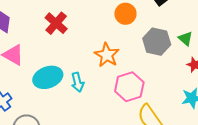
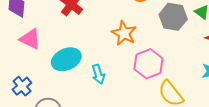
cyan arrow: (78, 82) -> (98, 74), moved

